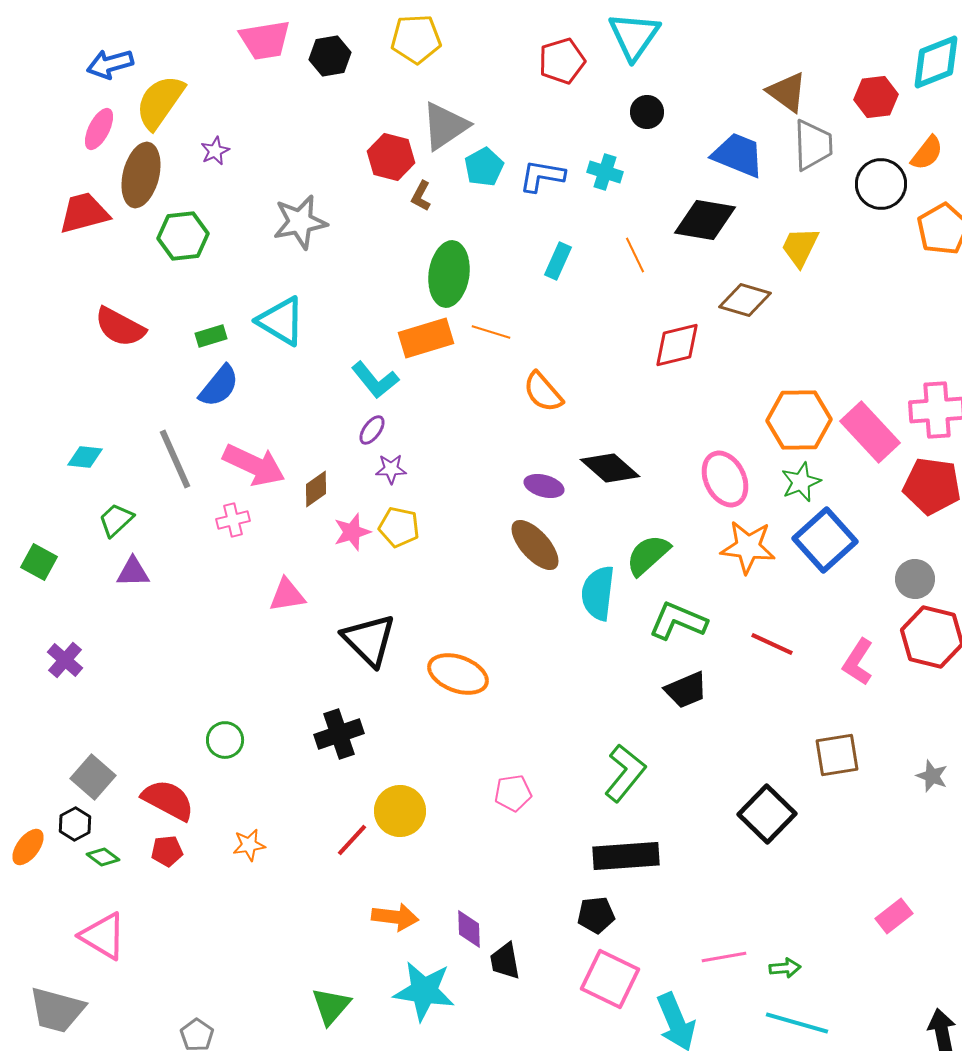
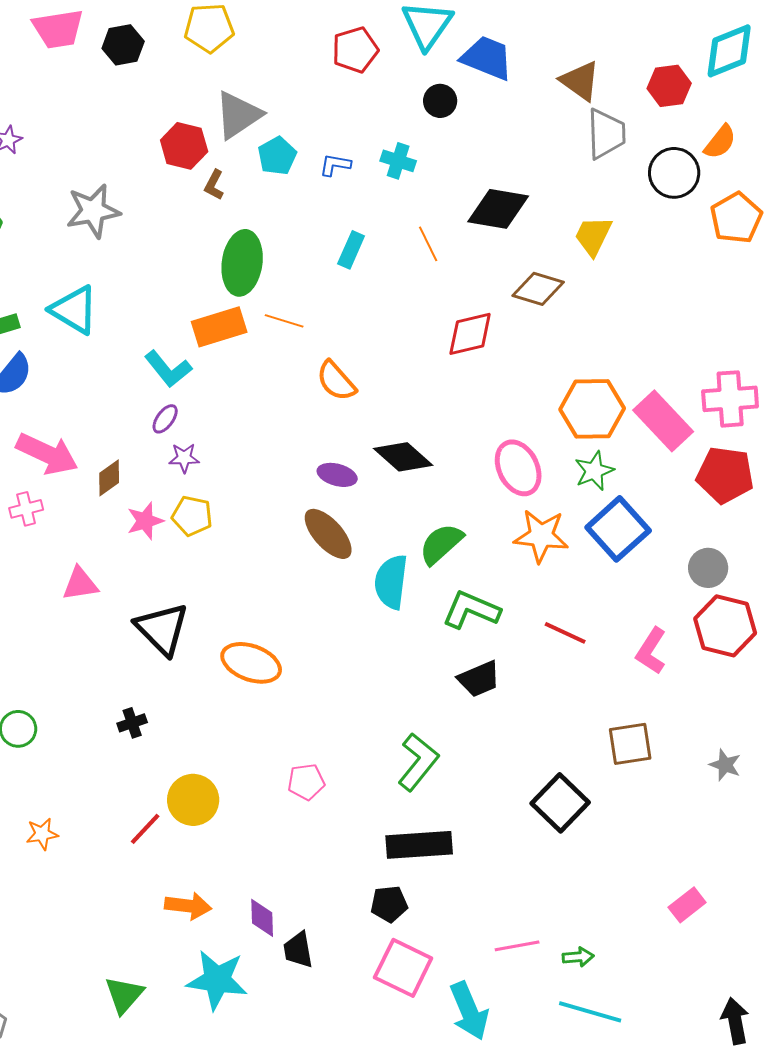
blue trapezoid: (738, 155) -> (487, 58), moved
blue L-shape: (542, 176) -> (335, 165), size x0.7
black cross: (339, 734) -> (132, 723), size x0.6

